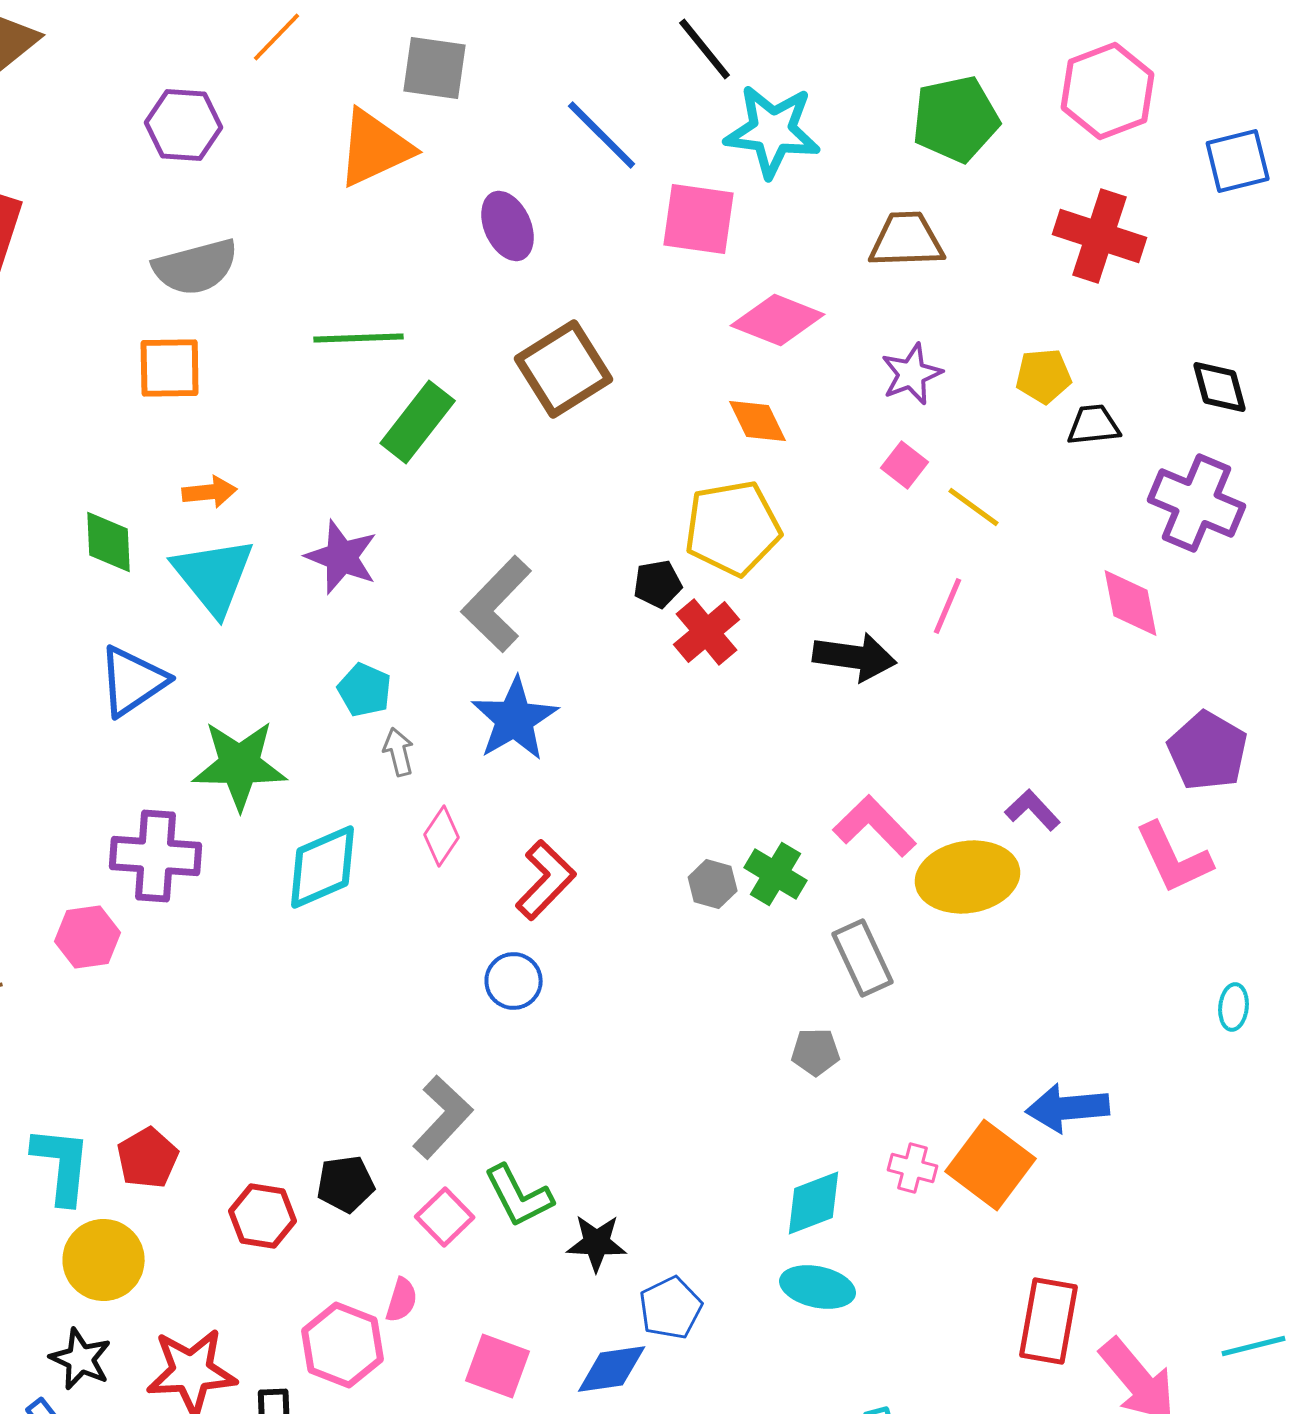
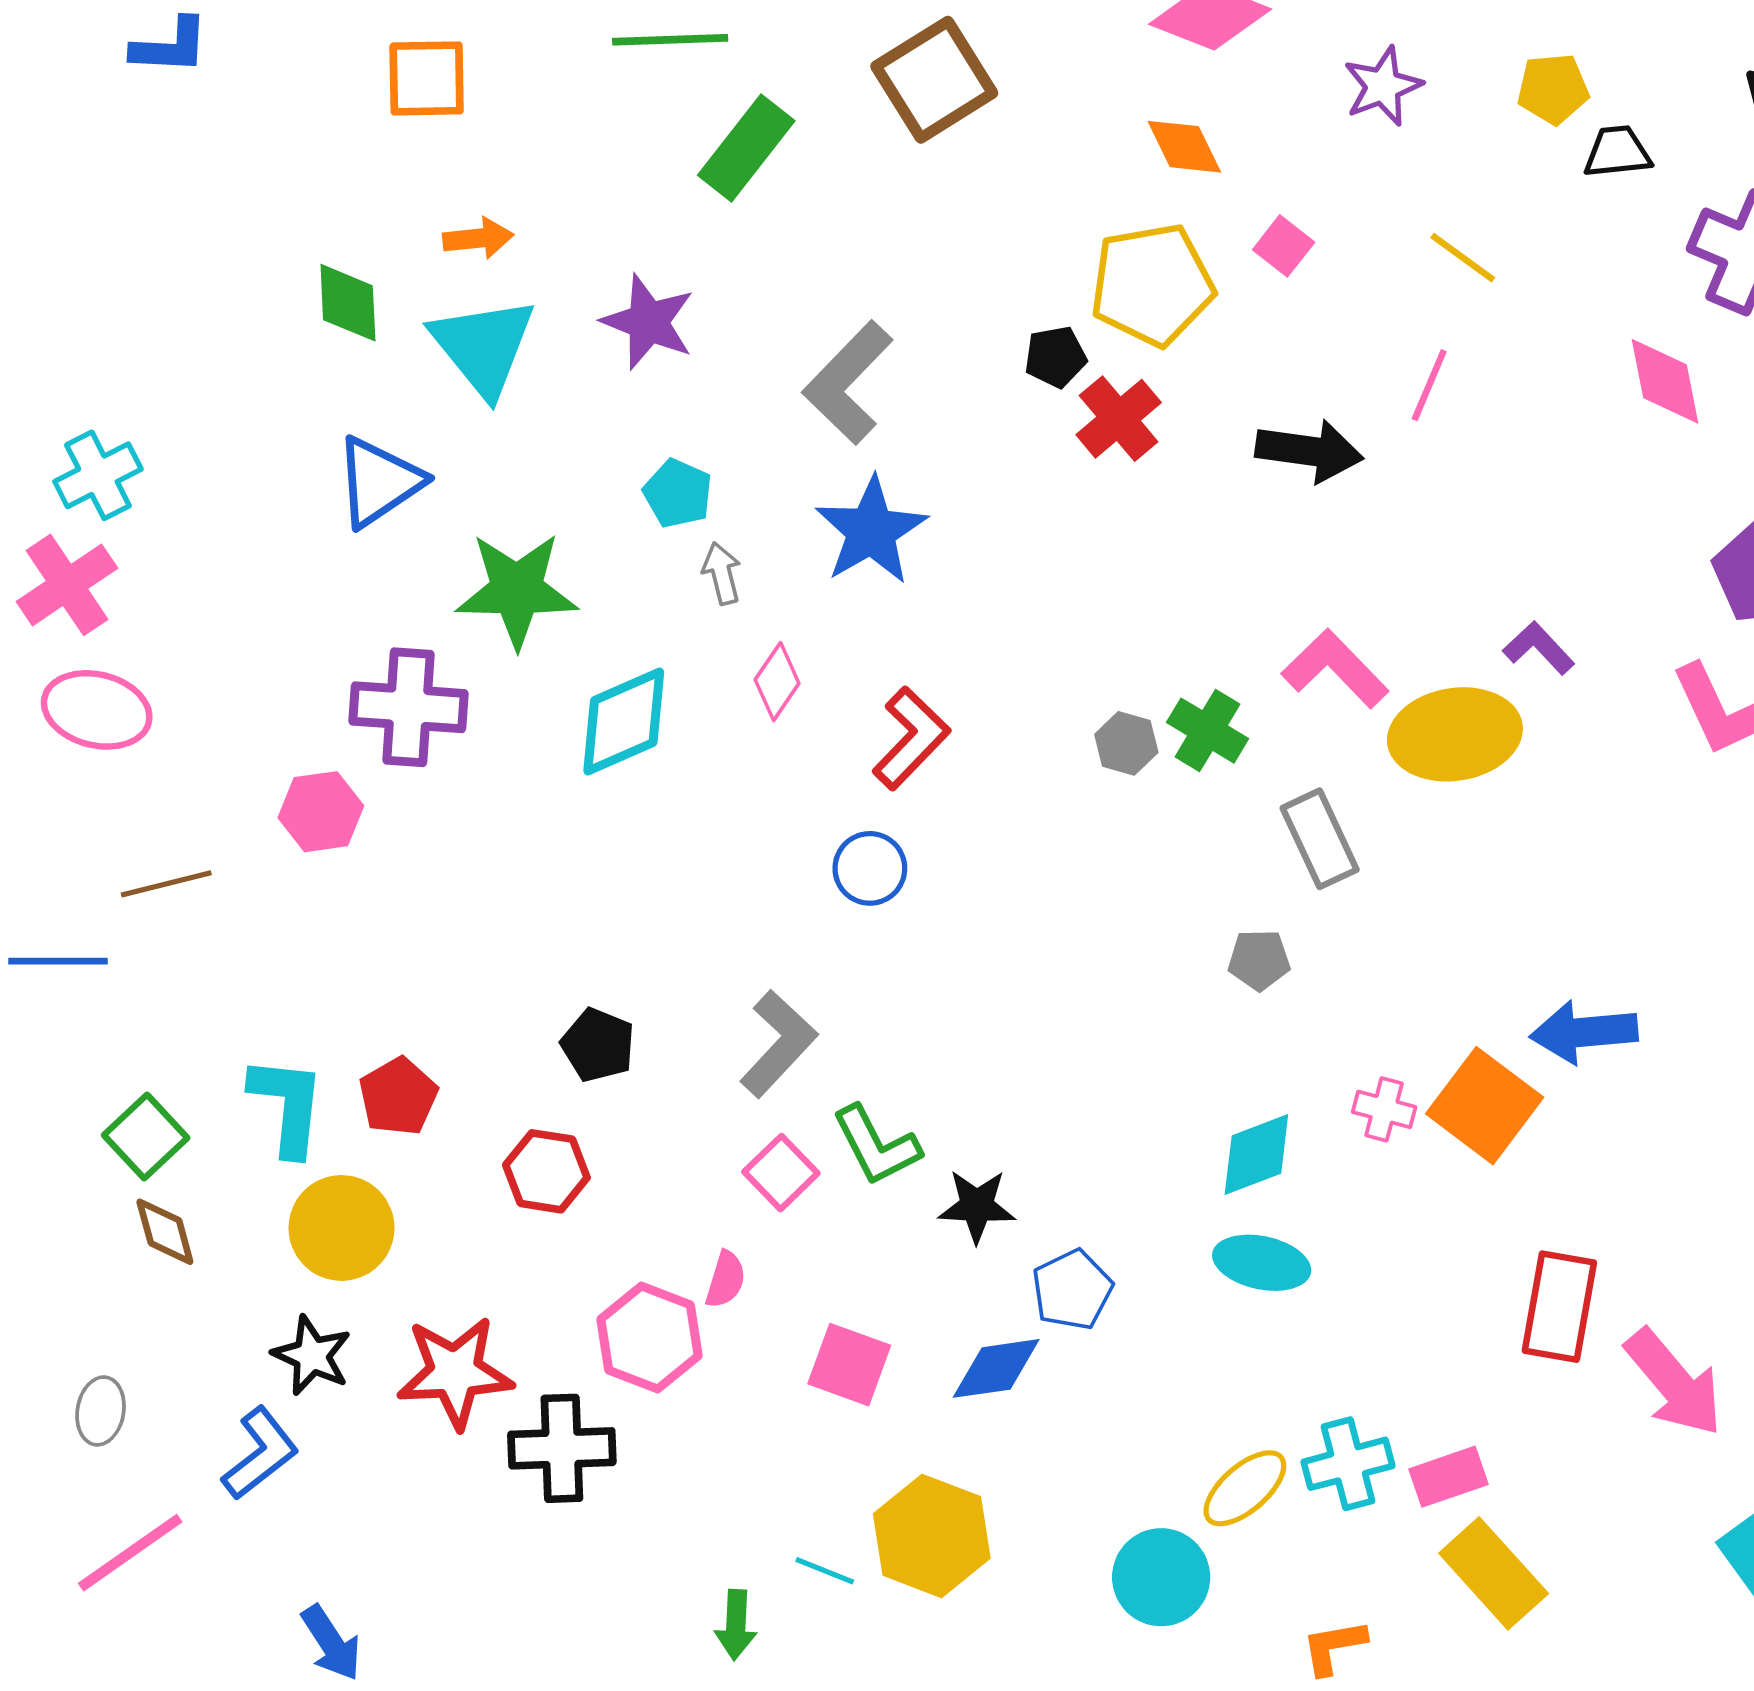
pink square: (905, 465) -> (1284, 246), moved
black pentagon: (346, 1184) -> (598, 1045), moved, turned 30

